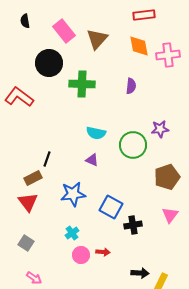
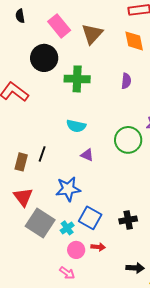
cyan semicircle: (96, 133) -> (76, 126), moved
brown rectangle: (33, 178) -> (21, 162), moved, turned -48
blue square: (111, 207) -> (90, 218), moved
gray square: (26, 243) -> (40, 223), moved, size x1.8
pink arrow: (34, 278) -> (67, 273), moved

